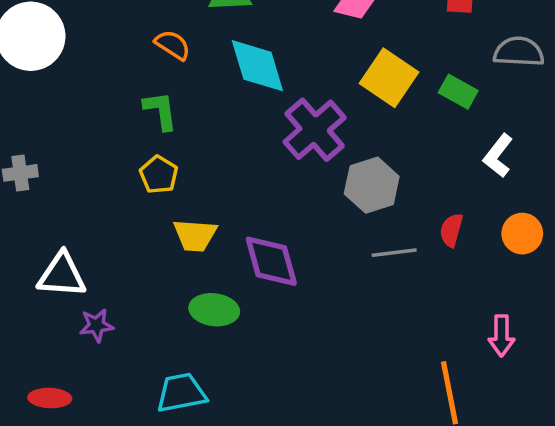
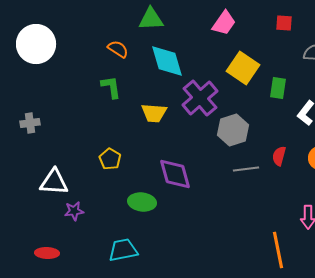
green rectangle: (458, 92) -> (278, 88), moved, turned 70
yellow pentagon: (159, 175) -> (110, 159), moved
yellow trapezoid: (195, 235) -> (154, 113), moved

